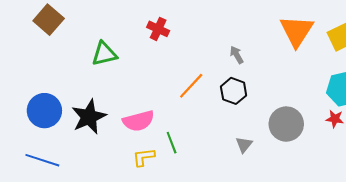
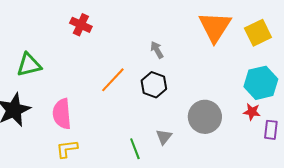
green triangle: (104, 54) -> (29, 65), moved
pink semicircle: (138, 121) -> (62, 114), turned 100
green line: (172, 143) -> (135, 149), moved

